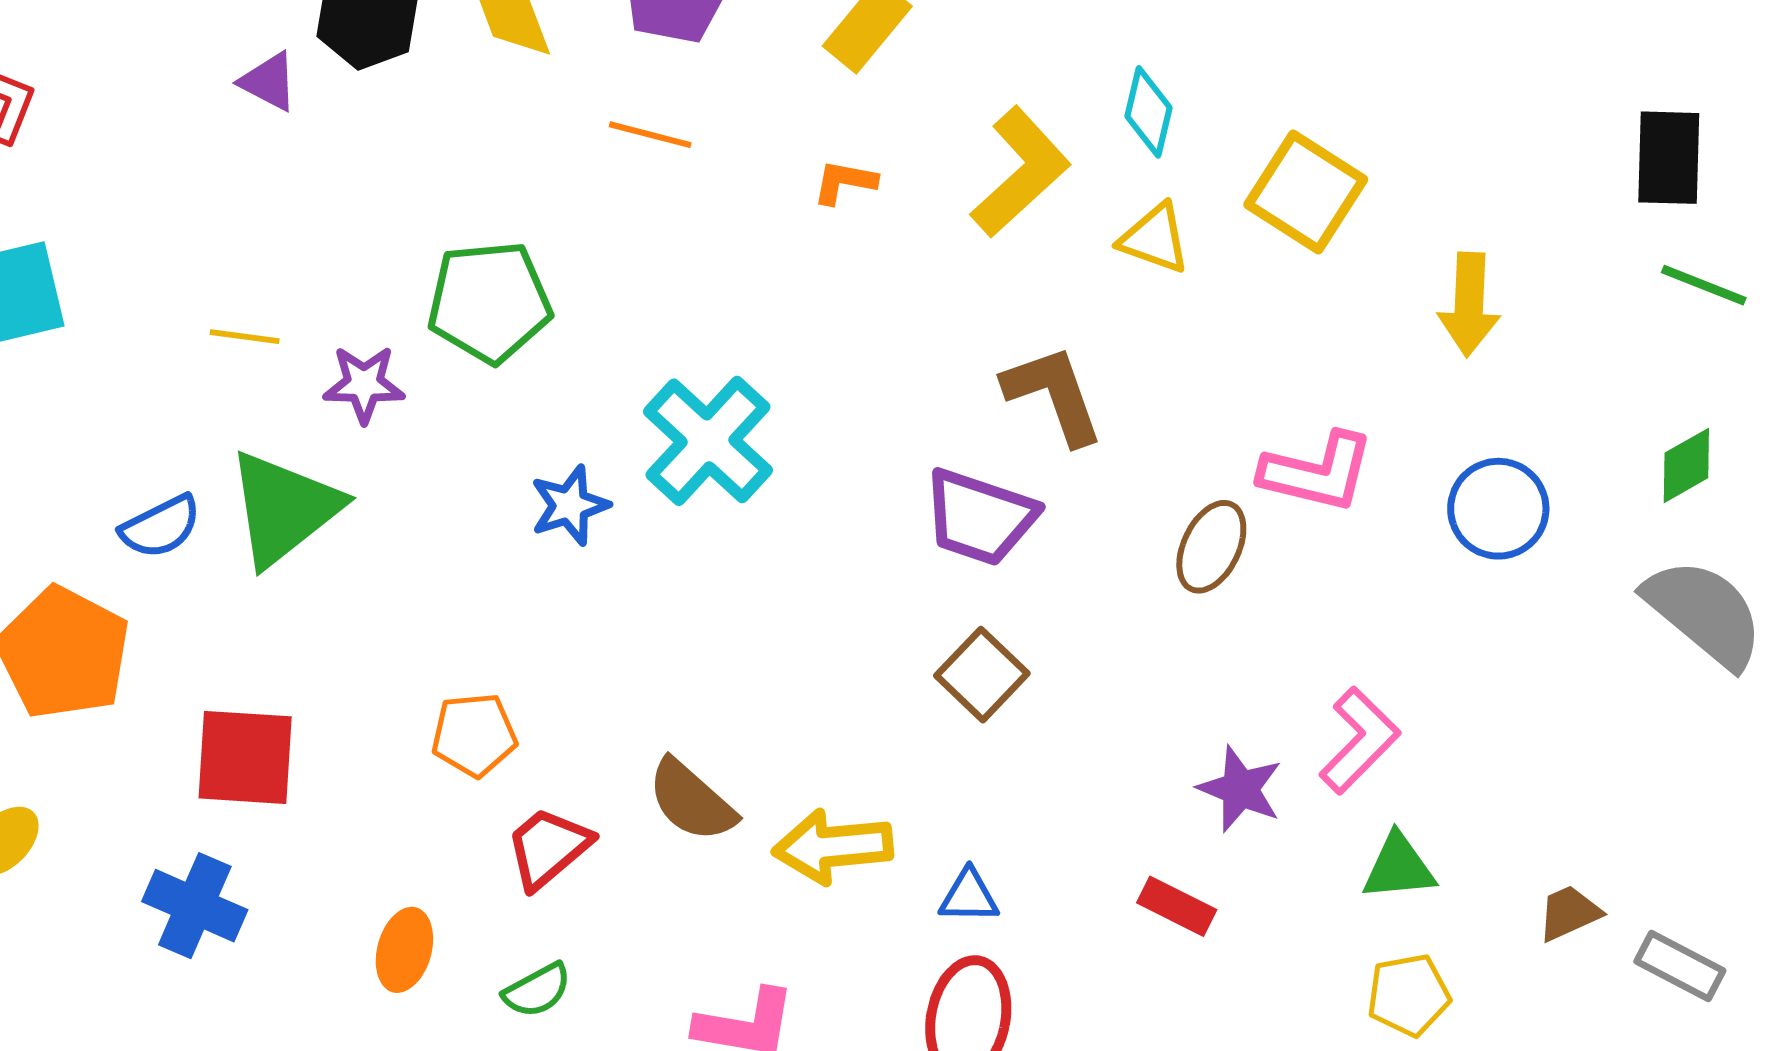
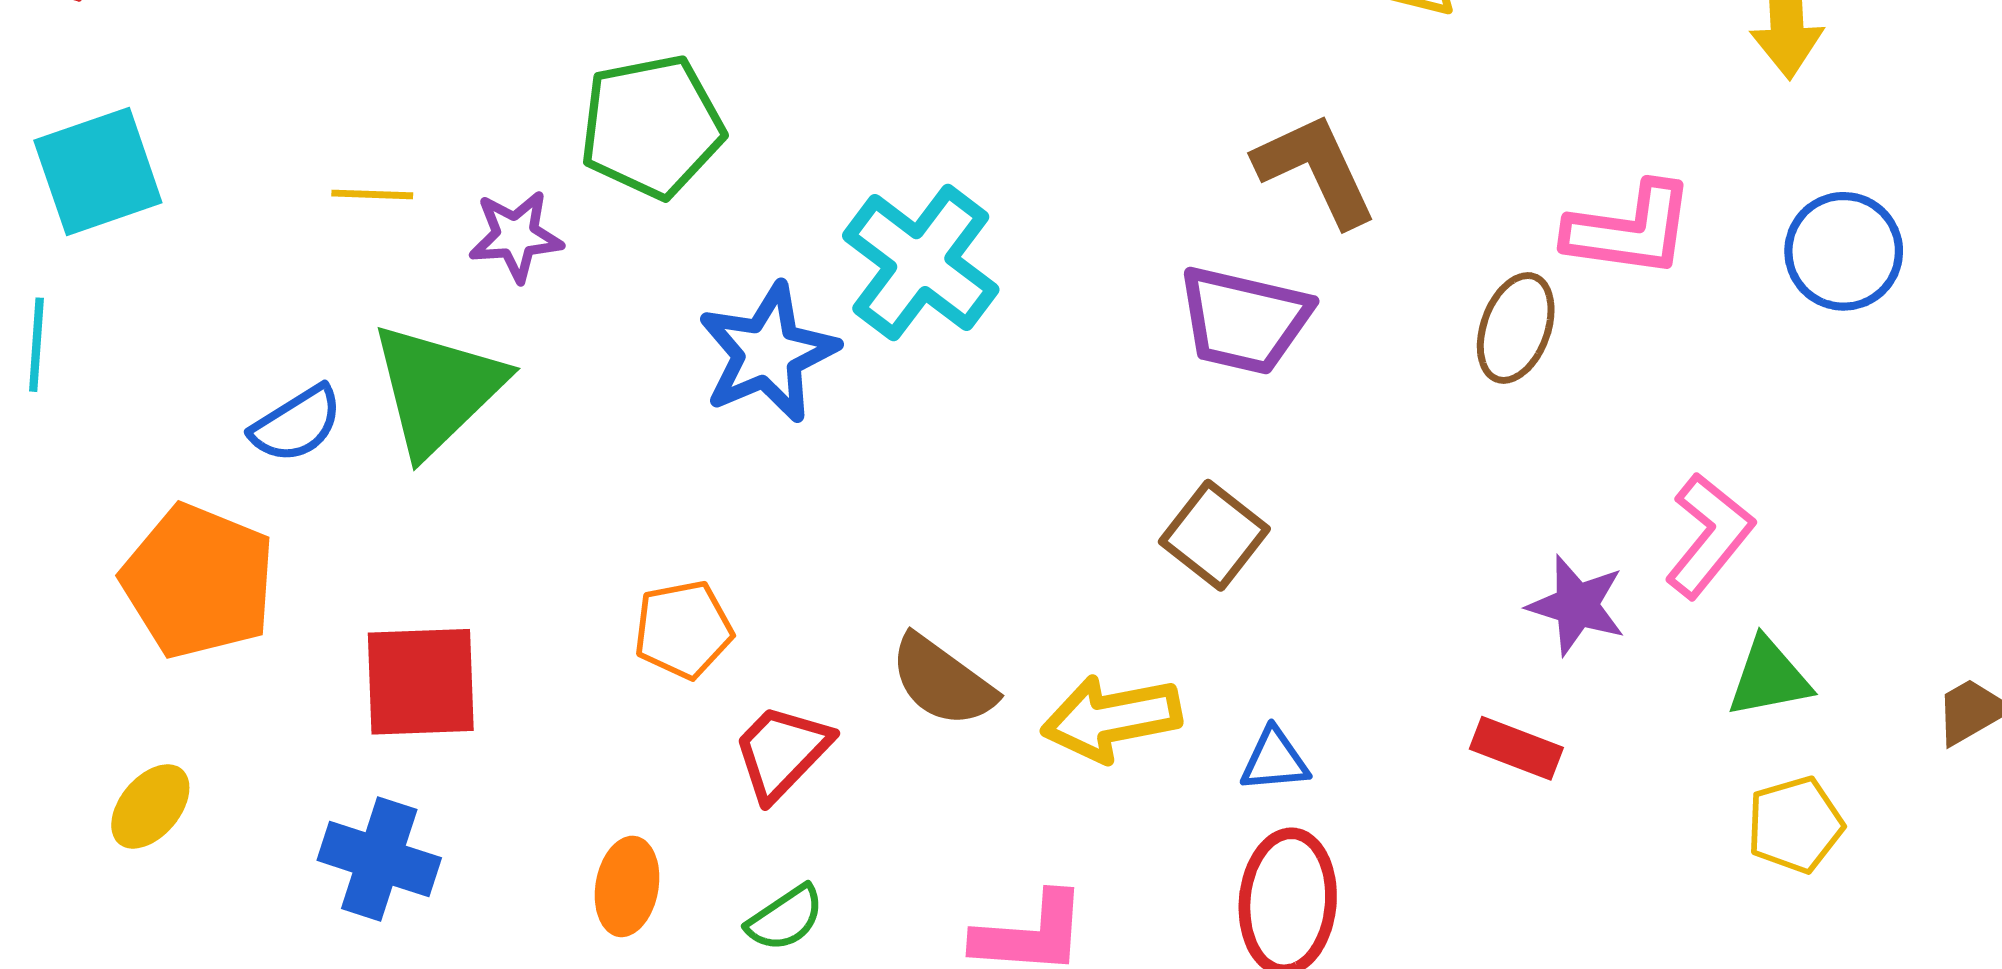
blue star: (570, 505) -> (768, 353), size x1.5
brown square: (982, 675) -> (1214, 535), moved

